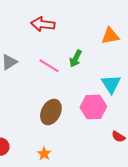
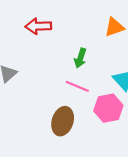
pink line: (49, 66) -> (77, 86), moved

